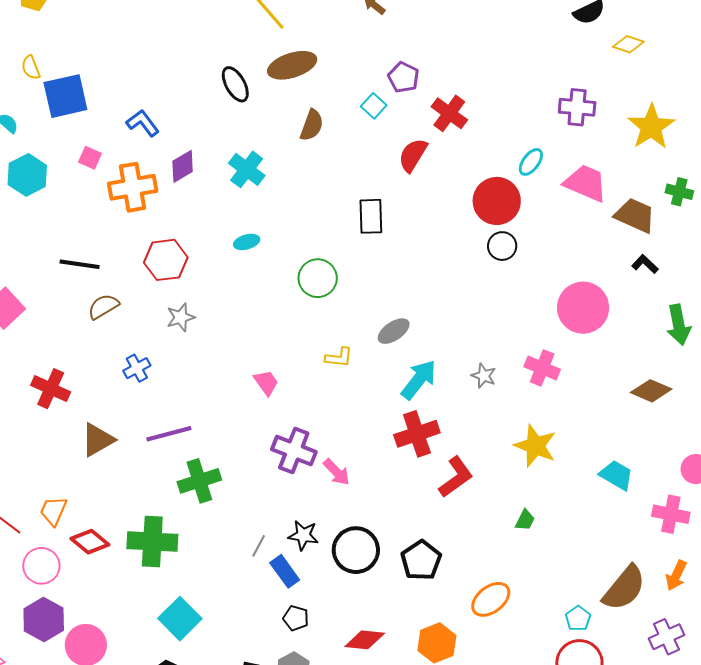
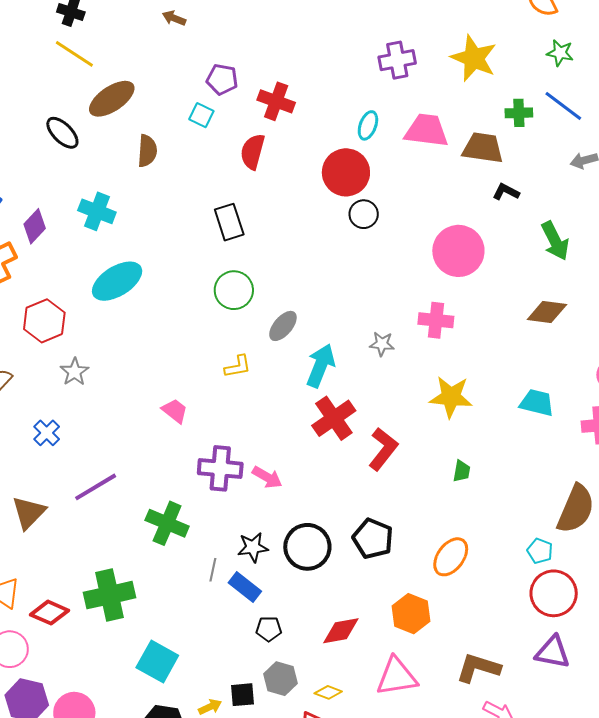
cyan ellipse: (247, 242) -> (117, 281), size x2.0
green circle: (318, 278) -> (234, 290), moved
green cross: (199, 481) -> (167, 523), moved, turned -33

